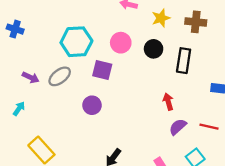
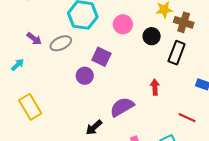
brown cross: (196, 22) -> (184, 22), moved
purple square: (102, 70) -> (101, 57), moved
purple semicircle: (178, 127) -> (122, 107), moved, size x1.4

